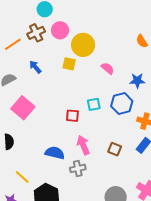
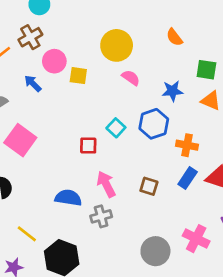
pink circle: (60, 30) -> (54, 61), moved
yellow circle: (83, 45) -> (117, 45), moved
cyan square: (94, 104) -> (116, 128), turned -32

